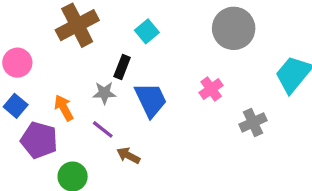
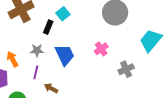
black rectangle: (122, 67) -> (48, 27), moved
purple line: (103, 129) -> (36, 72), turned 64

